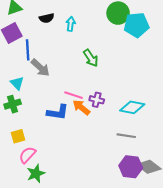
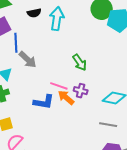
cyan arrow: (71, 24) -> (57, 19), size x1.6
green arrow: (91, 58) -> (80, 62), moved

